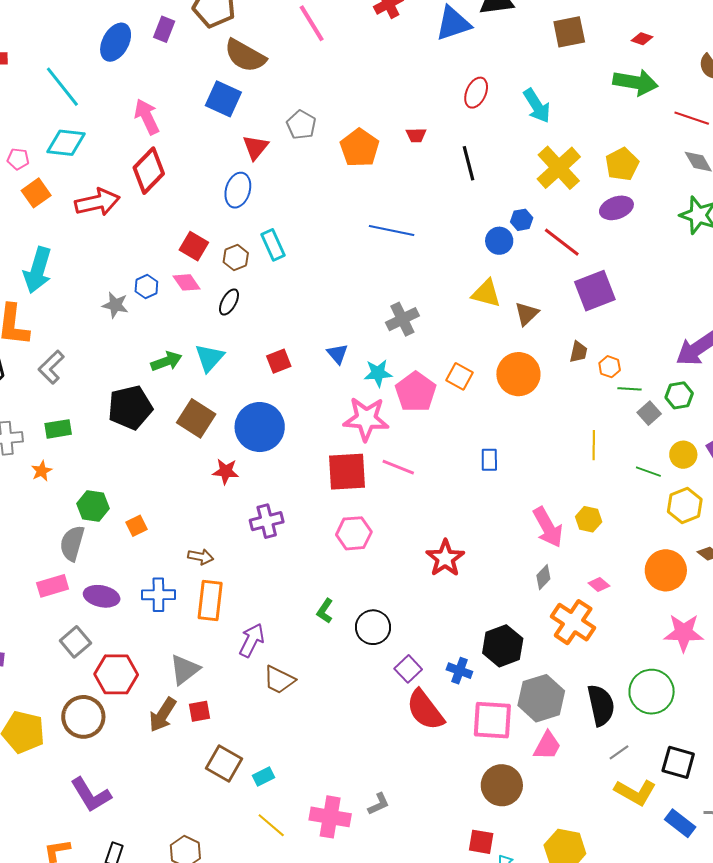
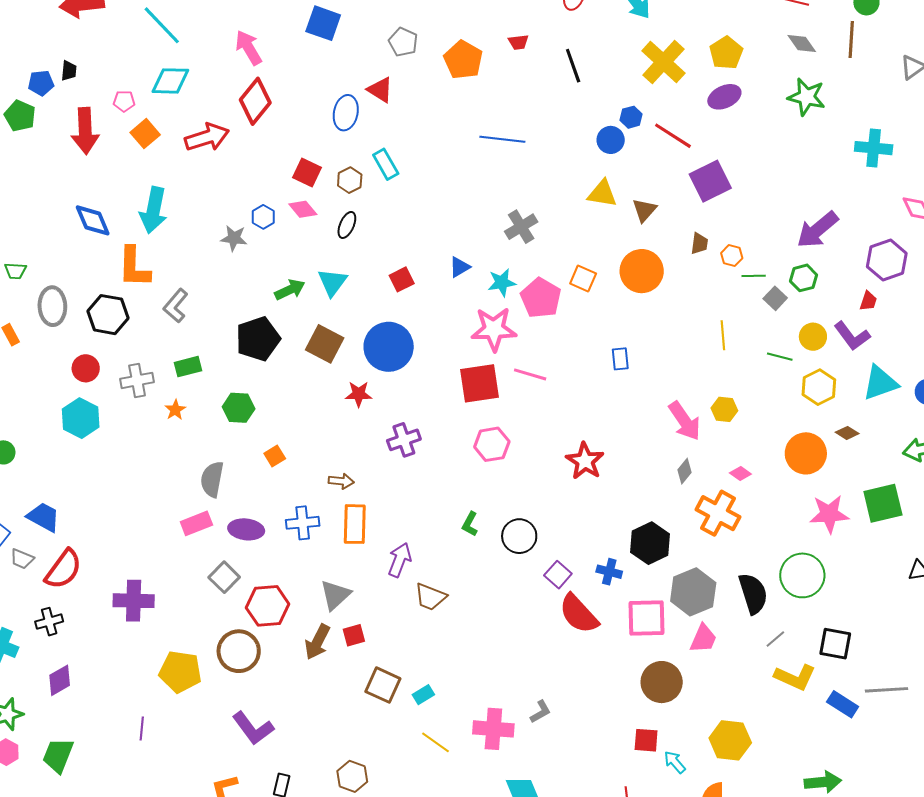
red triangle: (255, 147) -> (380, 90), moved, turned -32
blue triangle: (337, 354) -> (460, 267), turned 45
green hexagon: (93, 506) -> (239, 408), moved

